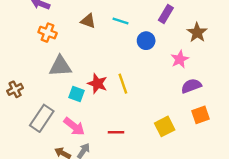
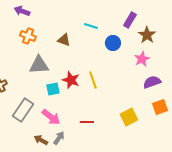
brown triangle: (88, 21) -> (64, 40), moved
brown star: (197, 33) -> (147, 35), moved
cyan square: (77, 94) -> (53, 89), turned -32

